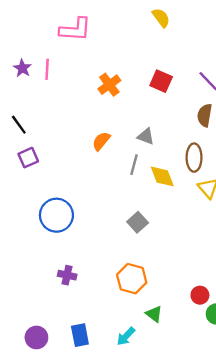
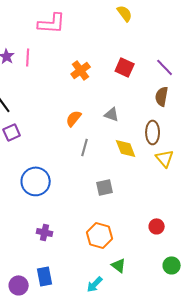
gray line: (134, 165) -> (85, 147), moved
gray square: (138, 222) -> (105, 187), turned 30
red circle: (200, 295) -> (157, 226), moved
blue rectangle: (80, 335) -> (45, 276), moved

